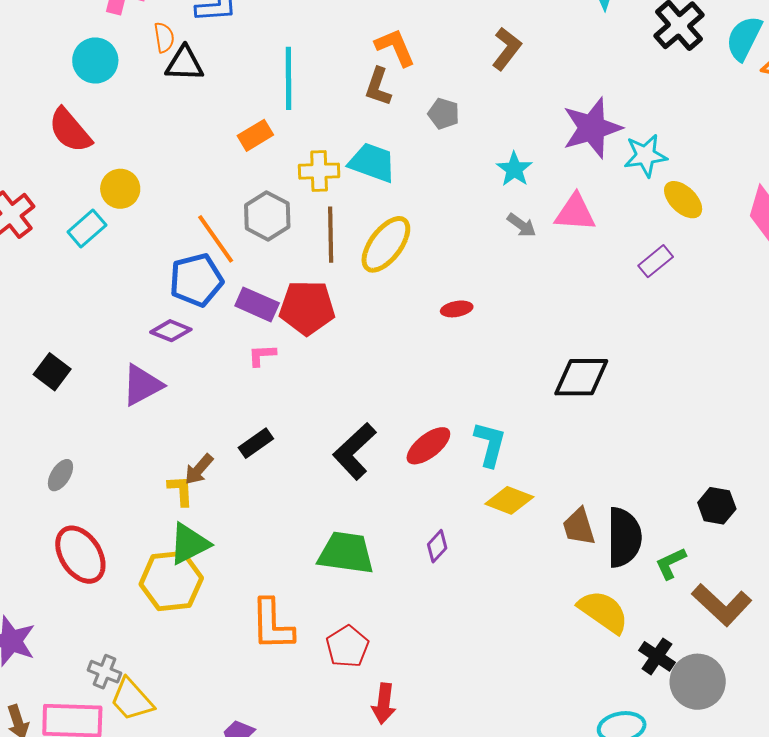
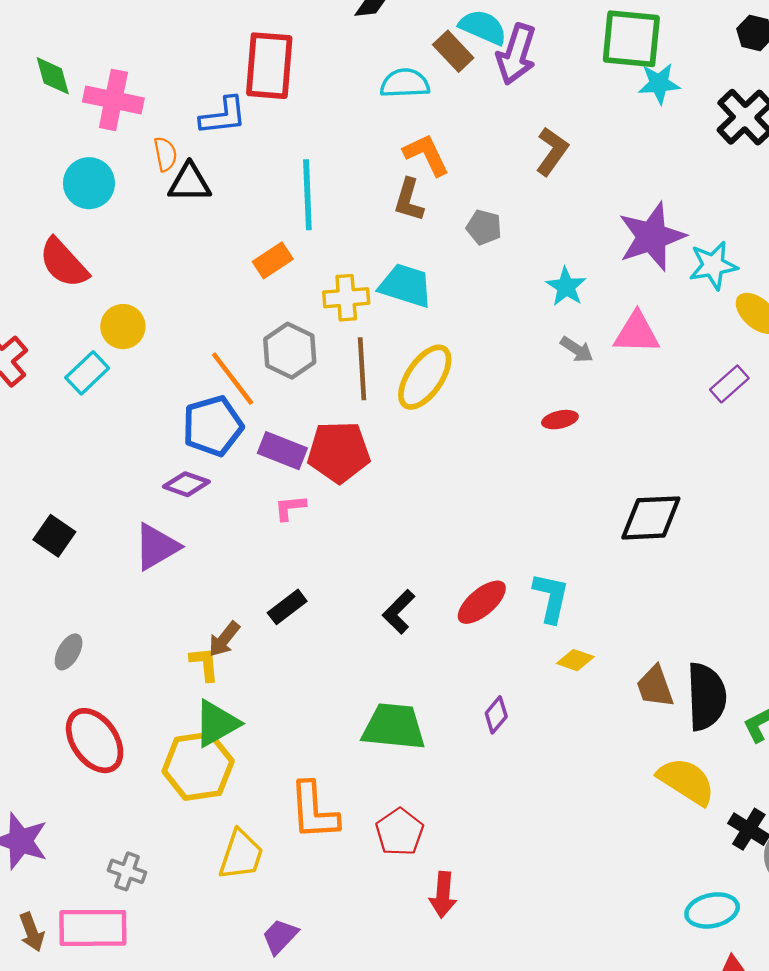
red ellipse: (457, 309) -> (560, 420), moved
black L-shape: (354, 451) -> (399, 612), size x0.7
yellow diamond: (509, 500) -> (575, 660), size x0.7
yellow trapezoid: (132, 700) -> (241, 855), moved, turned -117

